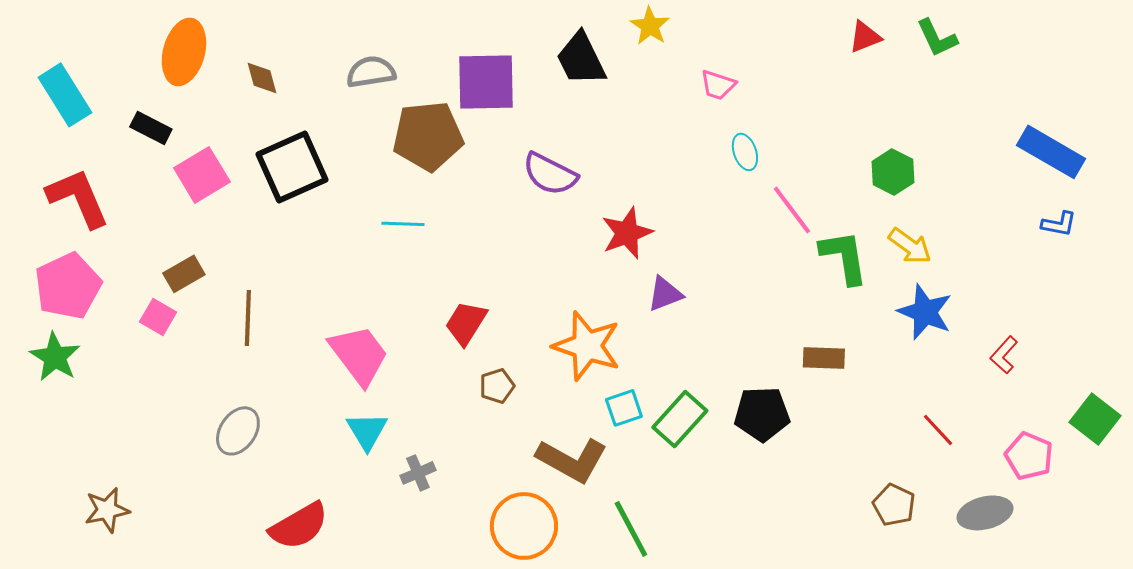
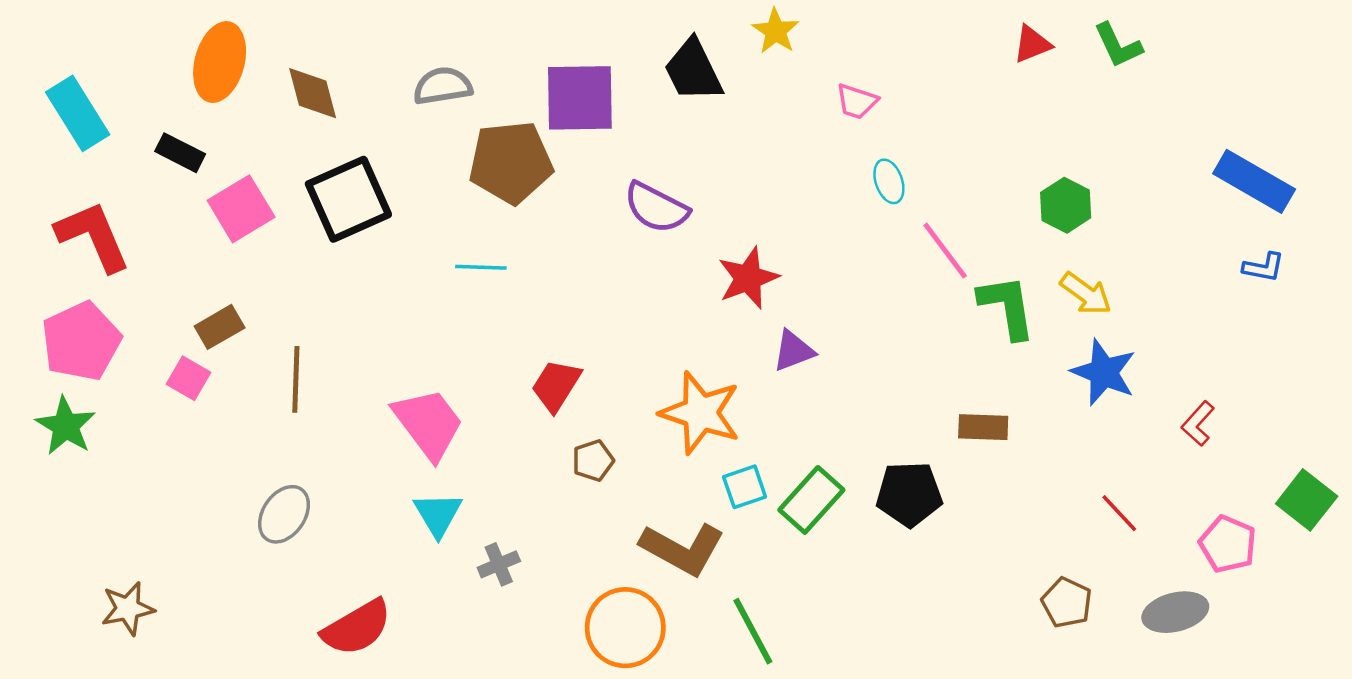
brown diamond: (262, 78) -> (313, 93), size x1.4

